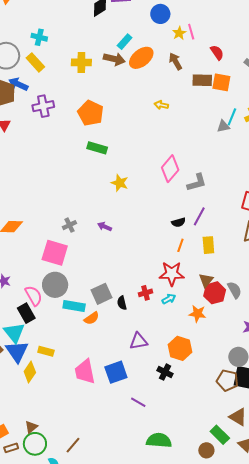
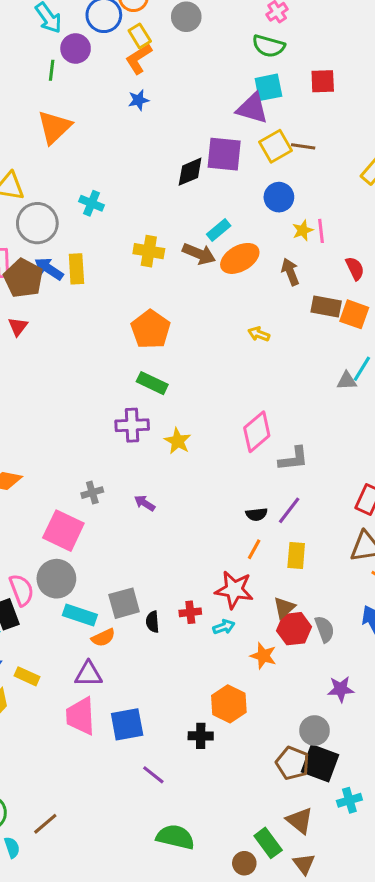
yellow rectangle: (35, 62) -> (76, 269), moved, turned 30
purple cross: (43, 106) -> (132, 425), moved
purple triangle: (139, 341) -> (88, 674), moved
black cross: (165, 372) -> (201, 736), turned -35

